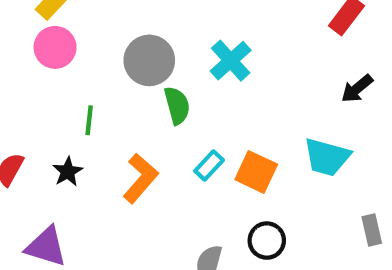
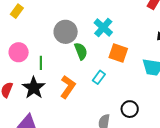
pink circle: (55, 47) -> (19, 52), moved
black star: (68, 172) -> (34, 88), size x1.6
orange square: (256, 172) -> (118, 53), moved

